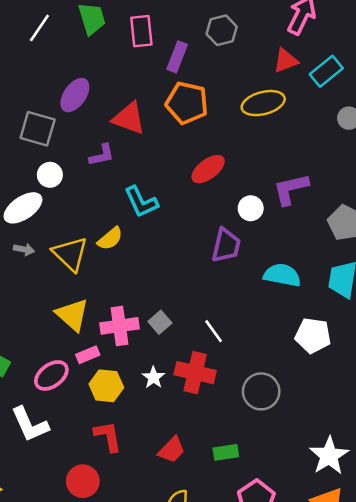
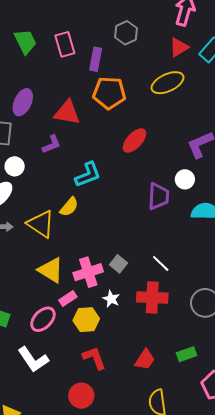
cyan L-shape: (141, 202) -> (88, 175), turned -76
white circle: (251, 208) -> (185, 179), moved
white star: (153, 377) -> (111, 299), moved

